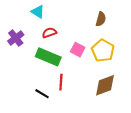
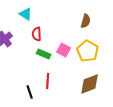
red semicircle: (49, 33) -> (37, 34), turned -72
green rectangle: (48, 57) -> (44, 54), moved, size x0.6
black line: (42, 94) -> (30, 92), turned 40

